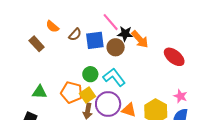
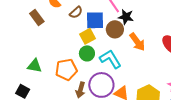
orange arrow: (140, 39) -> (137, 42), moved
orange pentagon: (72, 92) -> (66, 70), turned -30
yellow square: (87, 95) -> (88, 36), moved

